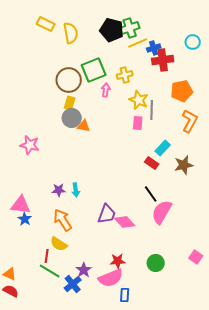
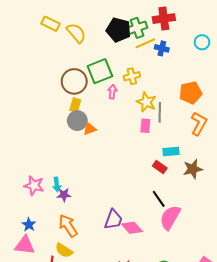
yellow semicircle: (71, 33) -> (76, 33), turned -30
blue cross: (154, 48) -> (162, 48), turned 32
red cross: (163, 60) -> (164, 19), moved
orange triangle: (84, 126) -> (90, 129), turned -32
pink star: (30, 145) -> (34, 185), moved
cyan rectangle: (163, 148) -> (171, 151), turned 42
cyan arrow: (76, 190) -> (57, 184), moved
pink triangle: (21, 205) -> (25, 245), moved

